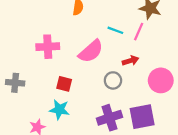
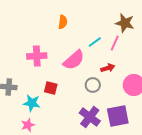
cyan line: (115, 30) -> (95, 42), turned -56
cyan star: (59, 110) -> (32, 103), moved
purple cross: (109, 118) -> (90, 117), turned -35

